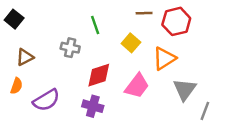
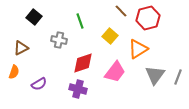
brown line: (144, 13) -> (121, 11), turned 48
black square: (14, 19) -> (34, 17), moved
purple semicircle: (46, 100) -> (39, 84), size x0.7
gray line: (205, 111) -> (178, 77), moved

